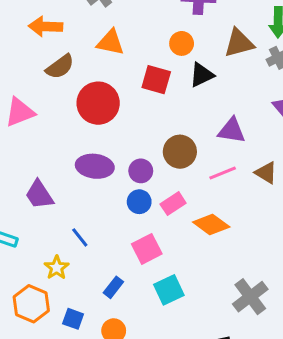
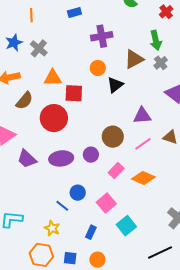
red square: (156, 80) -> (74, 93), moved
purple trapezoid: (39, 195) -> (27, 159), moved
blue circle: (139, 202) -> (78, 193), moved

